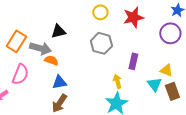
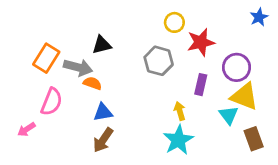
yellow circle: (100, 12) -> (174, 22), moved
red star: (133, 17) -> (201, 42), moved
purple circle: (170, 33) -> (237, 67), moved
yellow triangle: (166, 70) -> (244, 96), size x1.6
brown rectangle: (172, 91) -> (254, 139), moved

